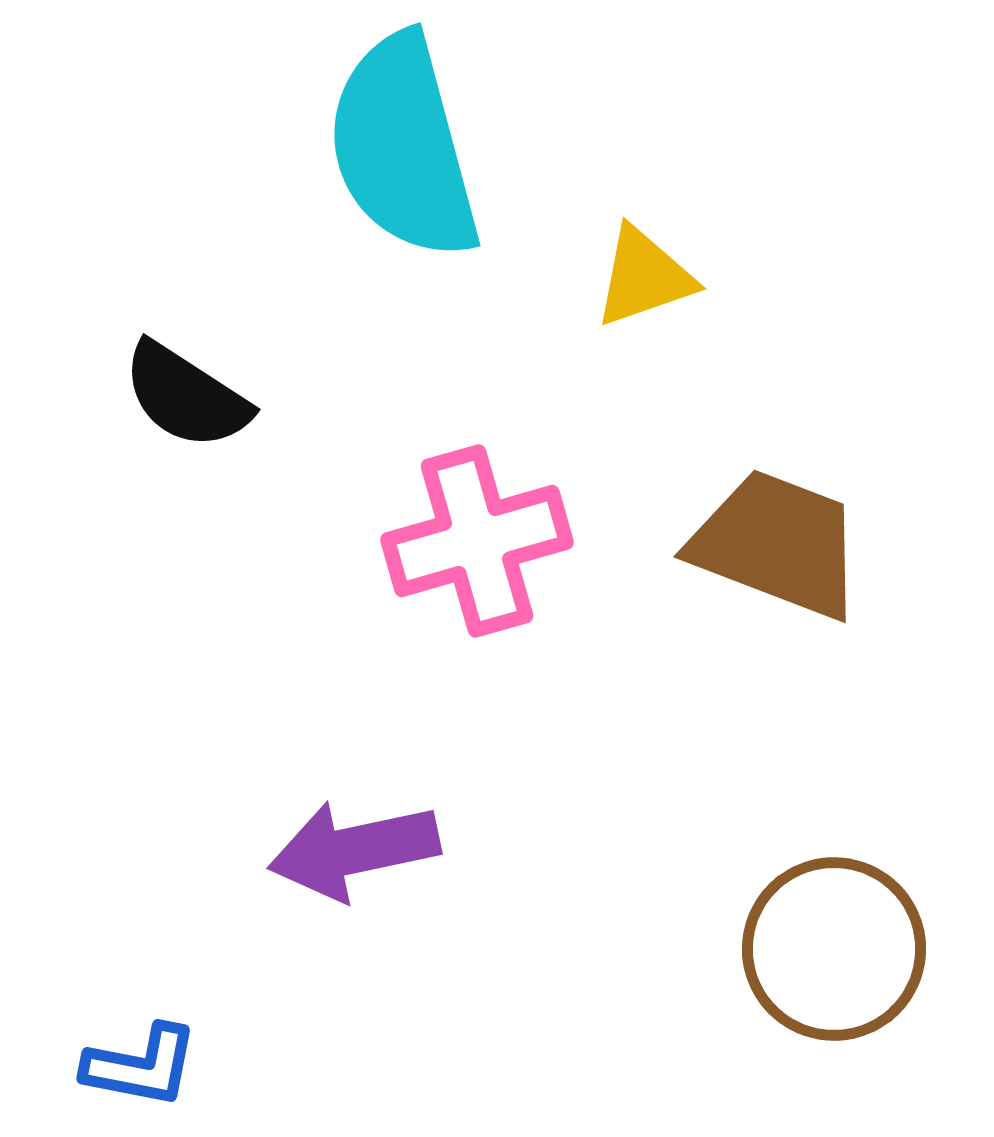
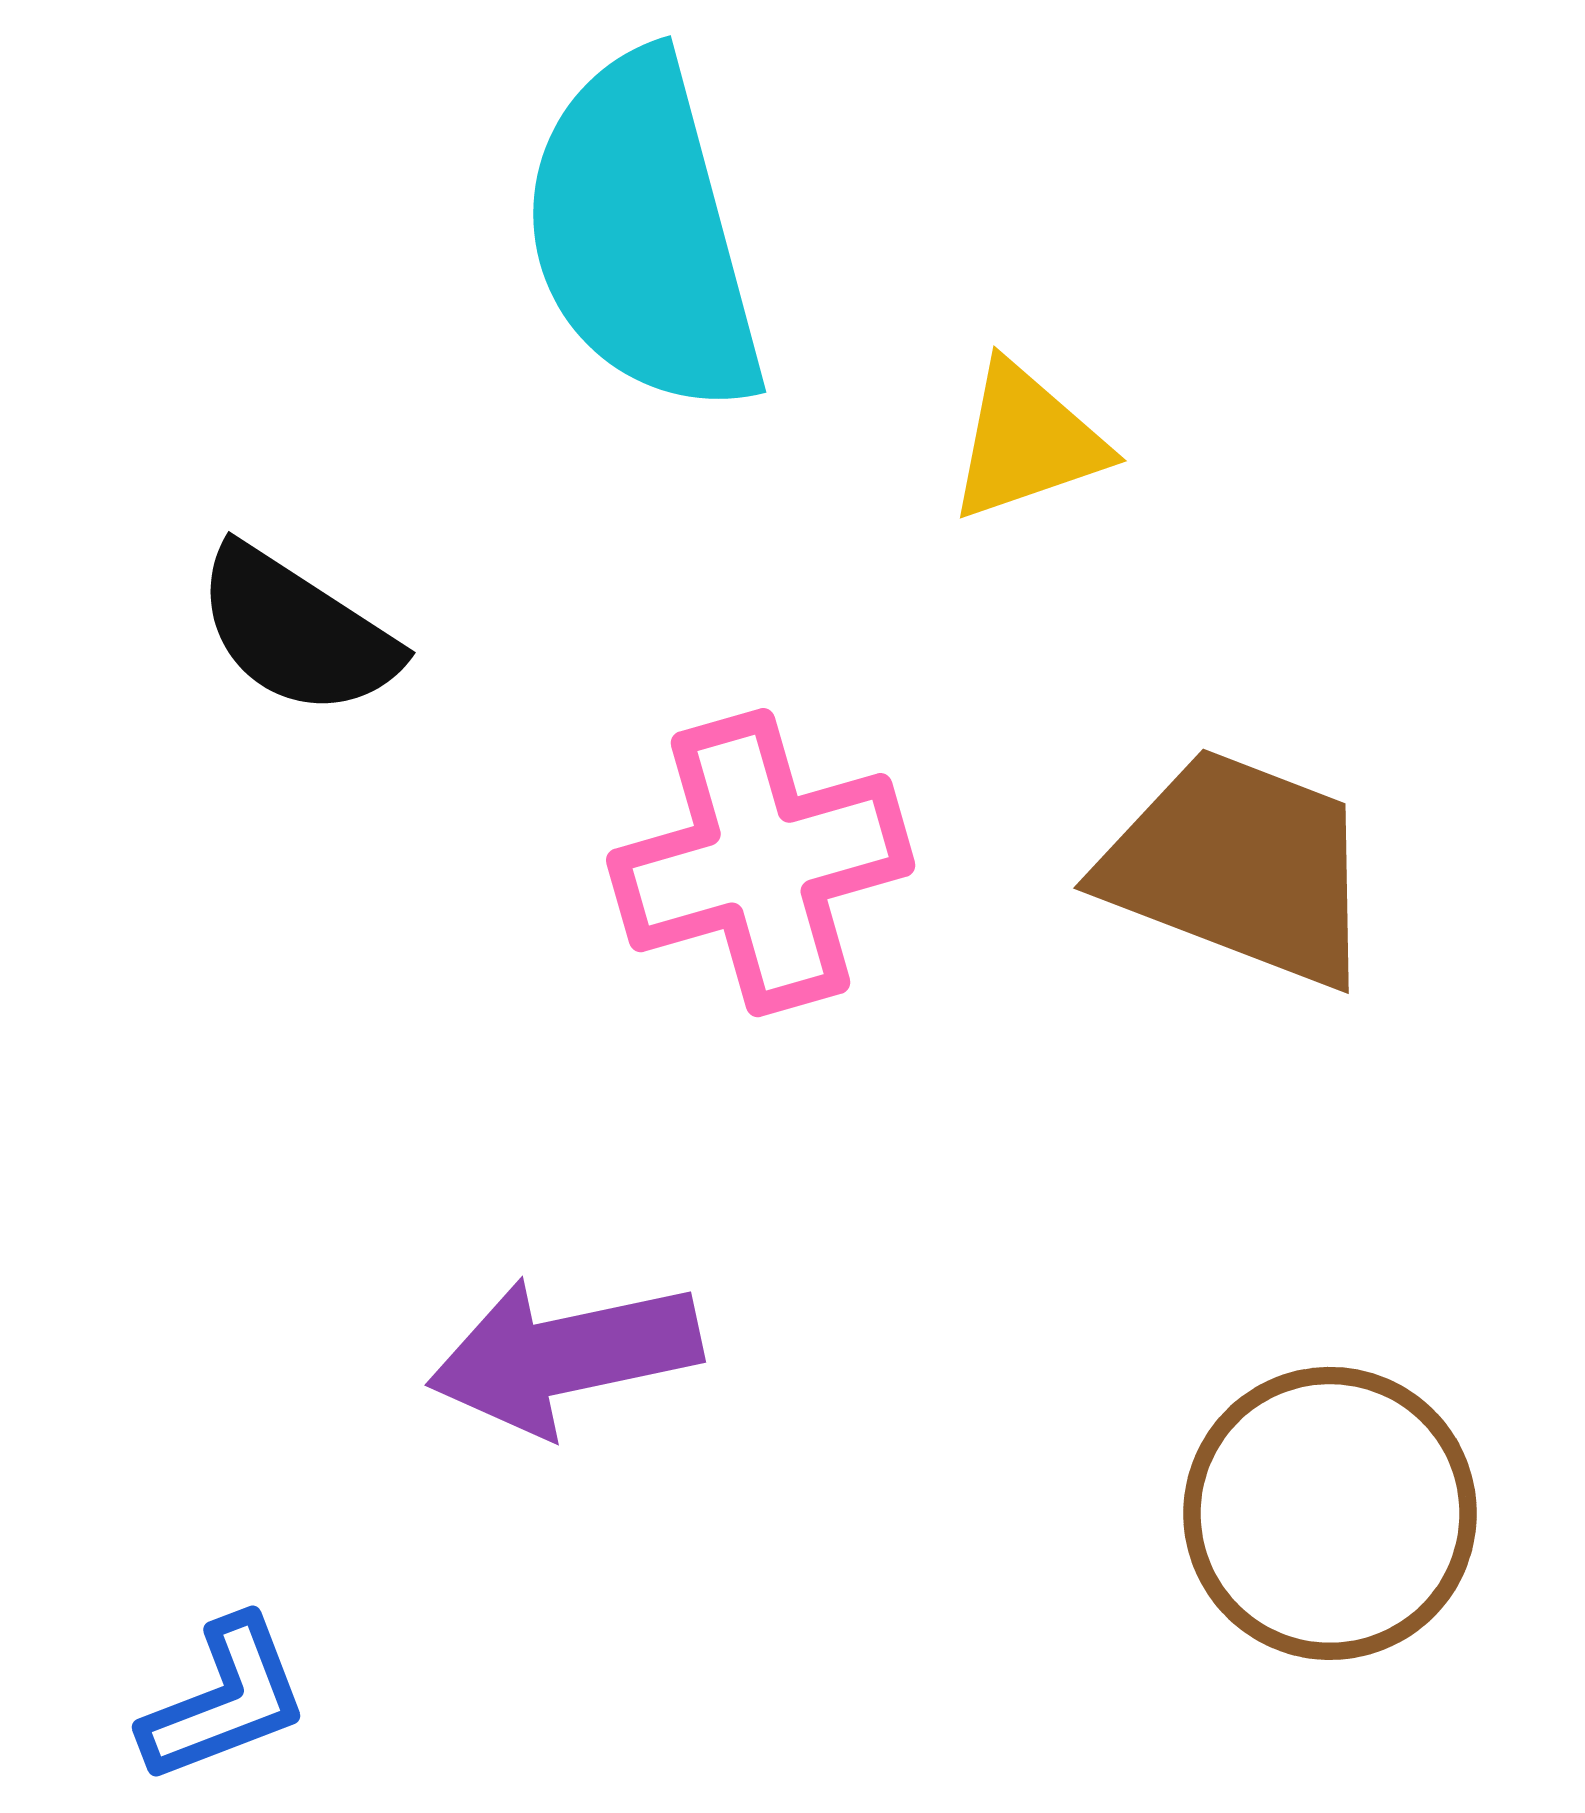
blue L-shape: (141, 1066) -> (225, 1700), turned -32

